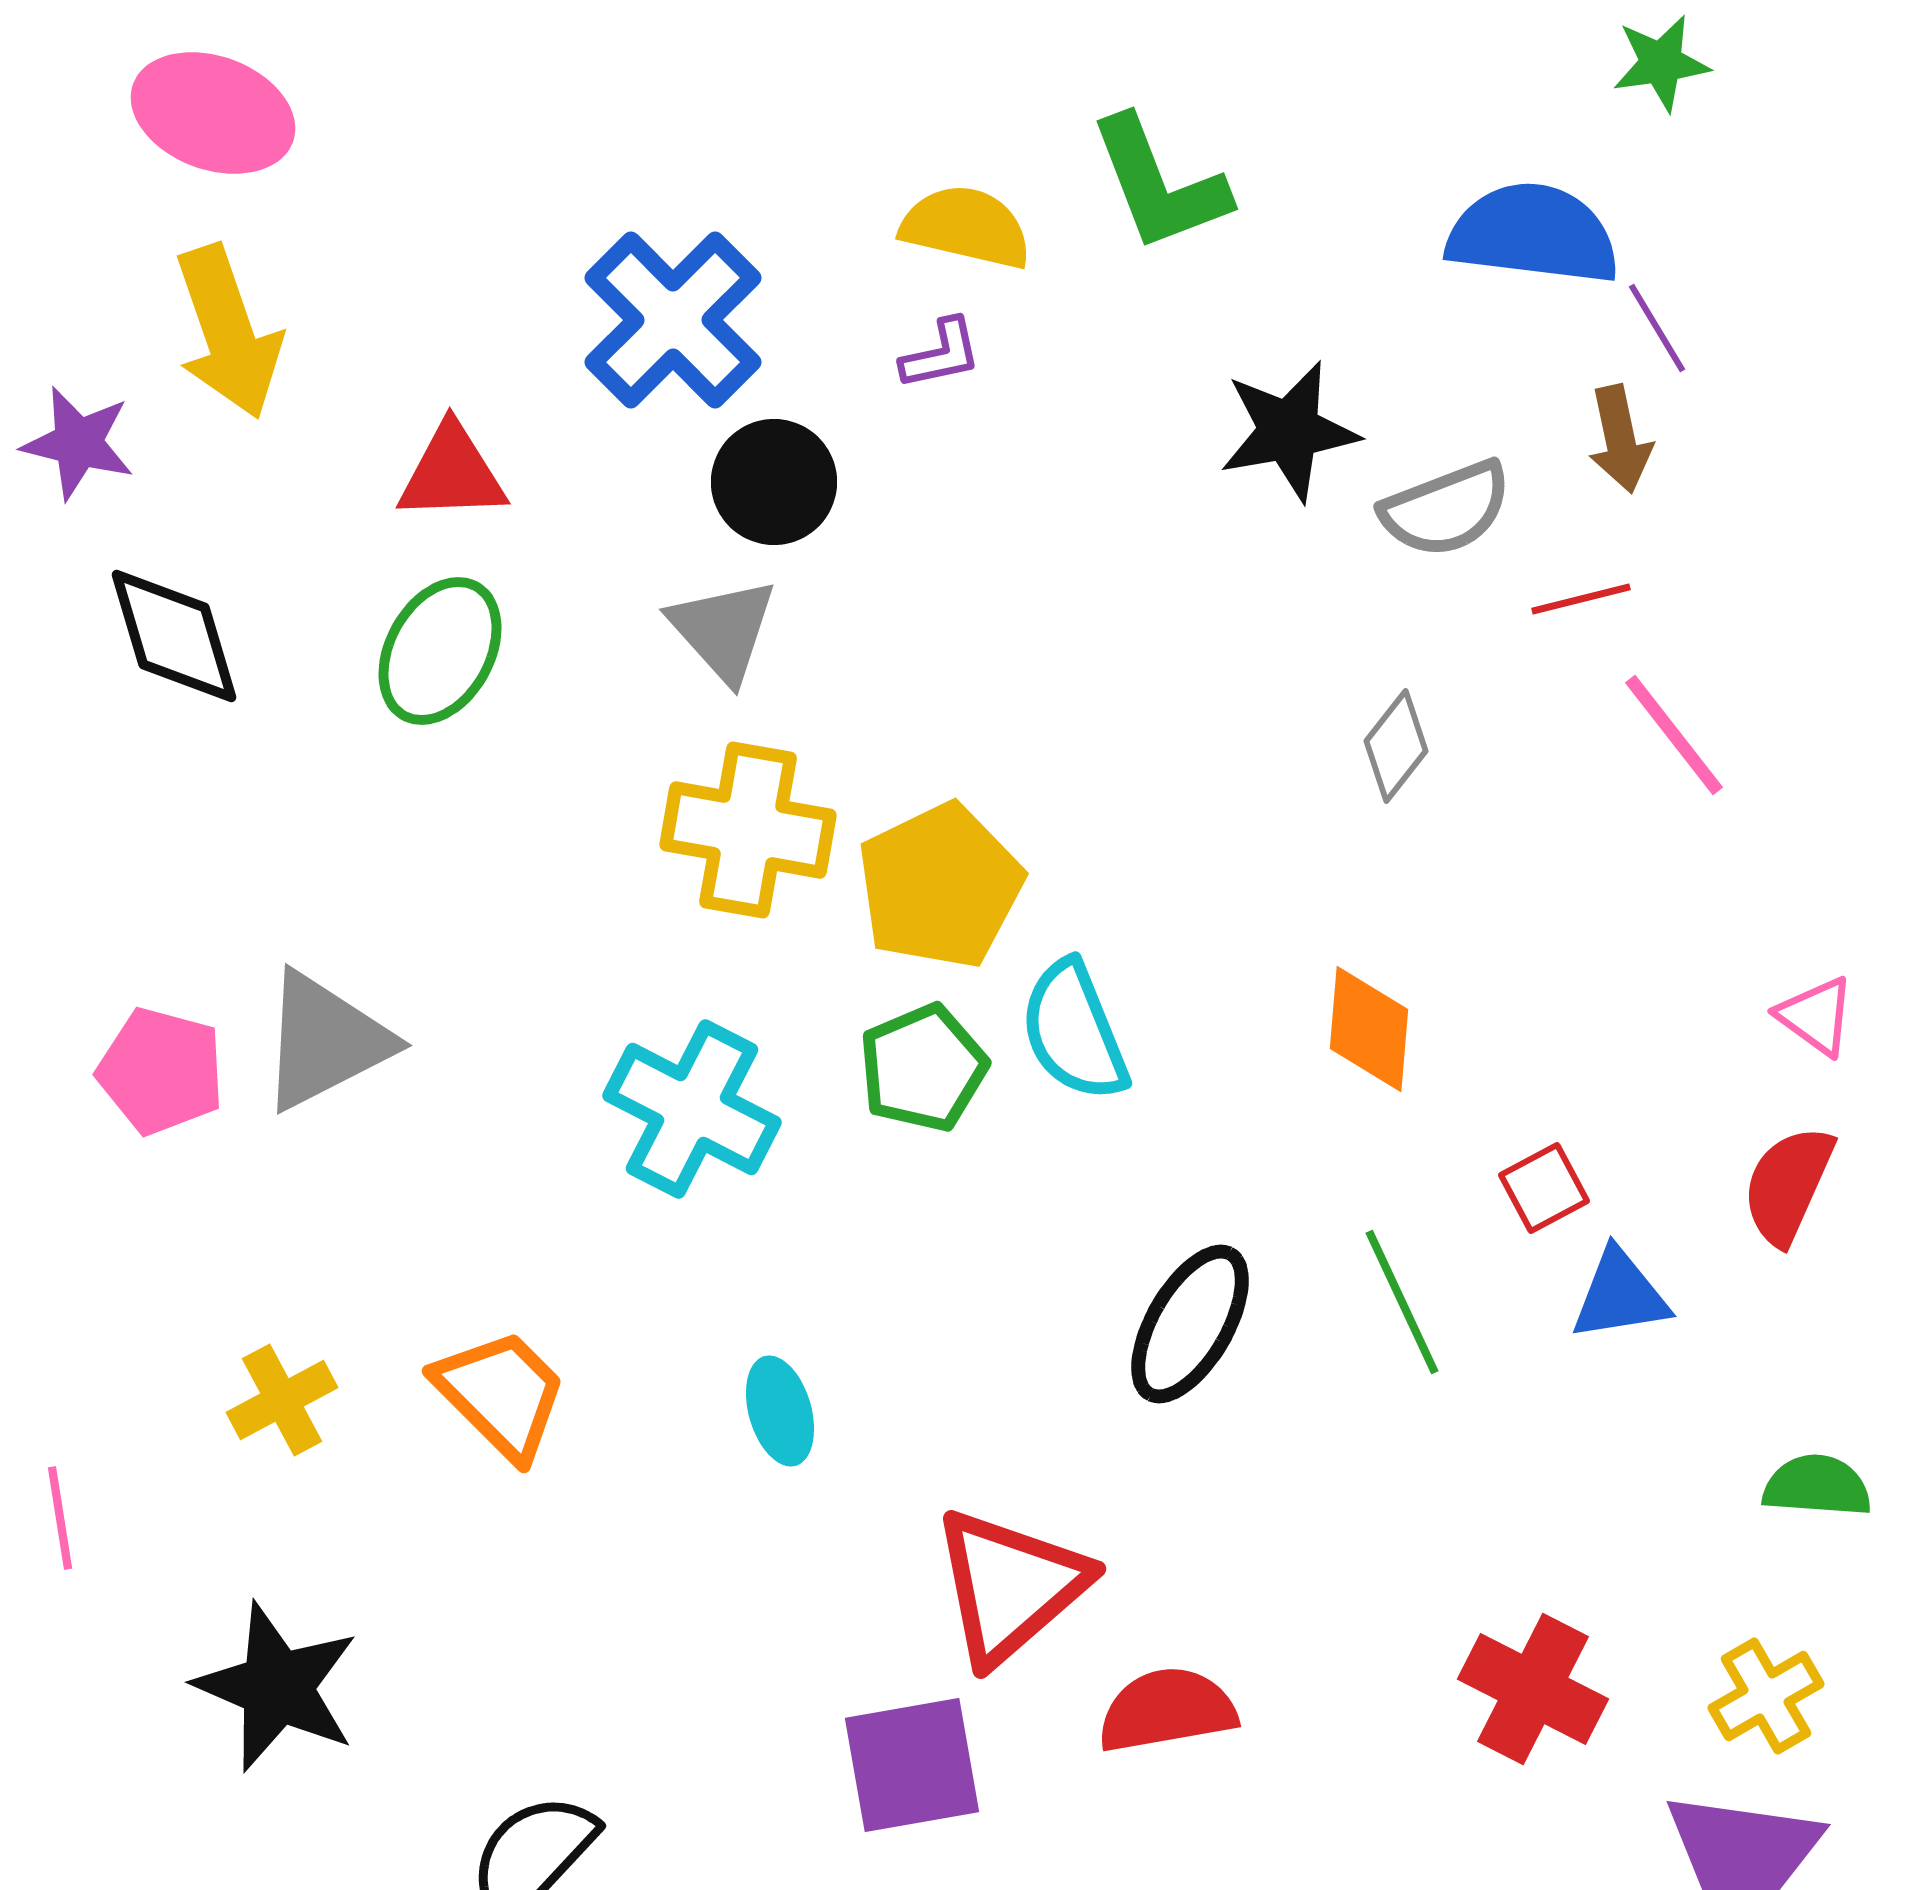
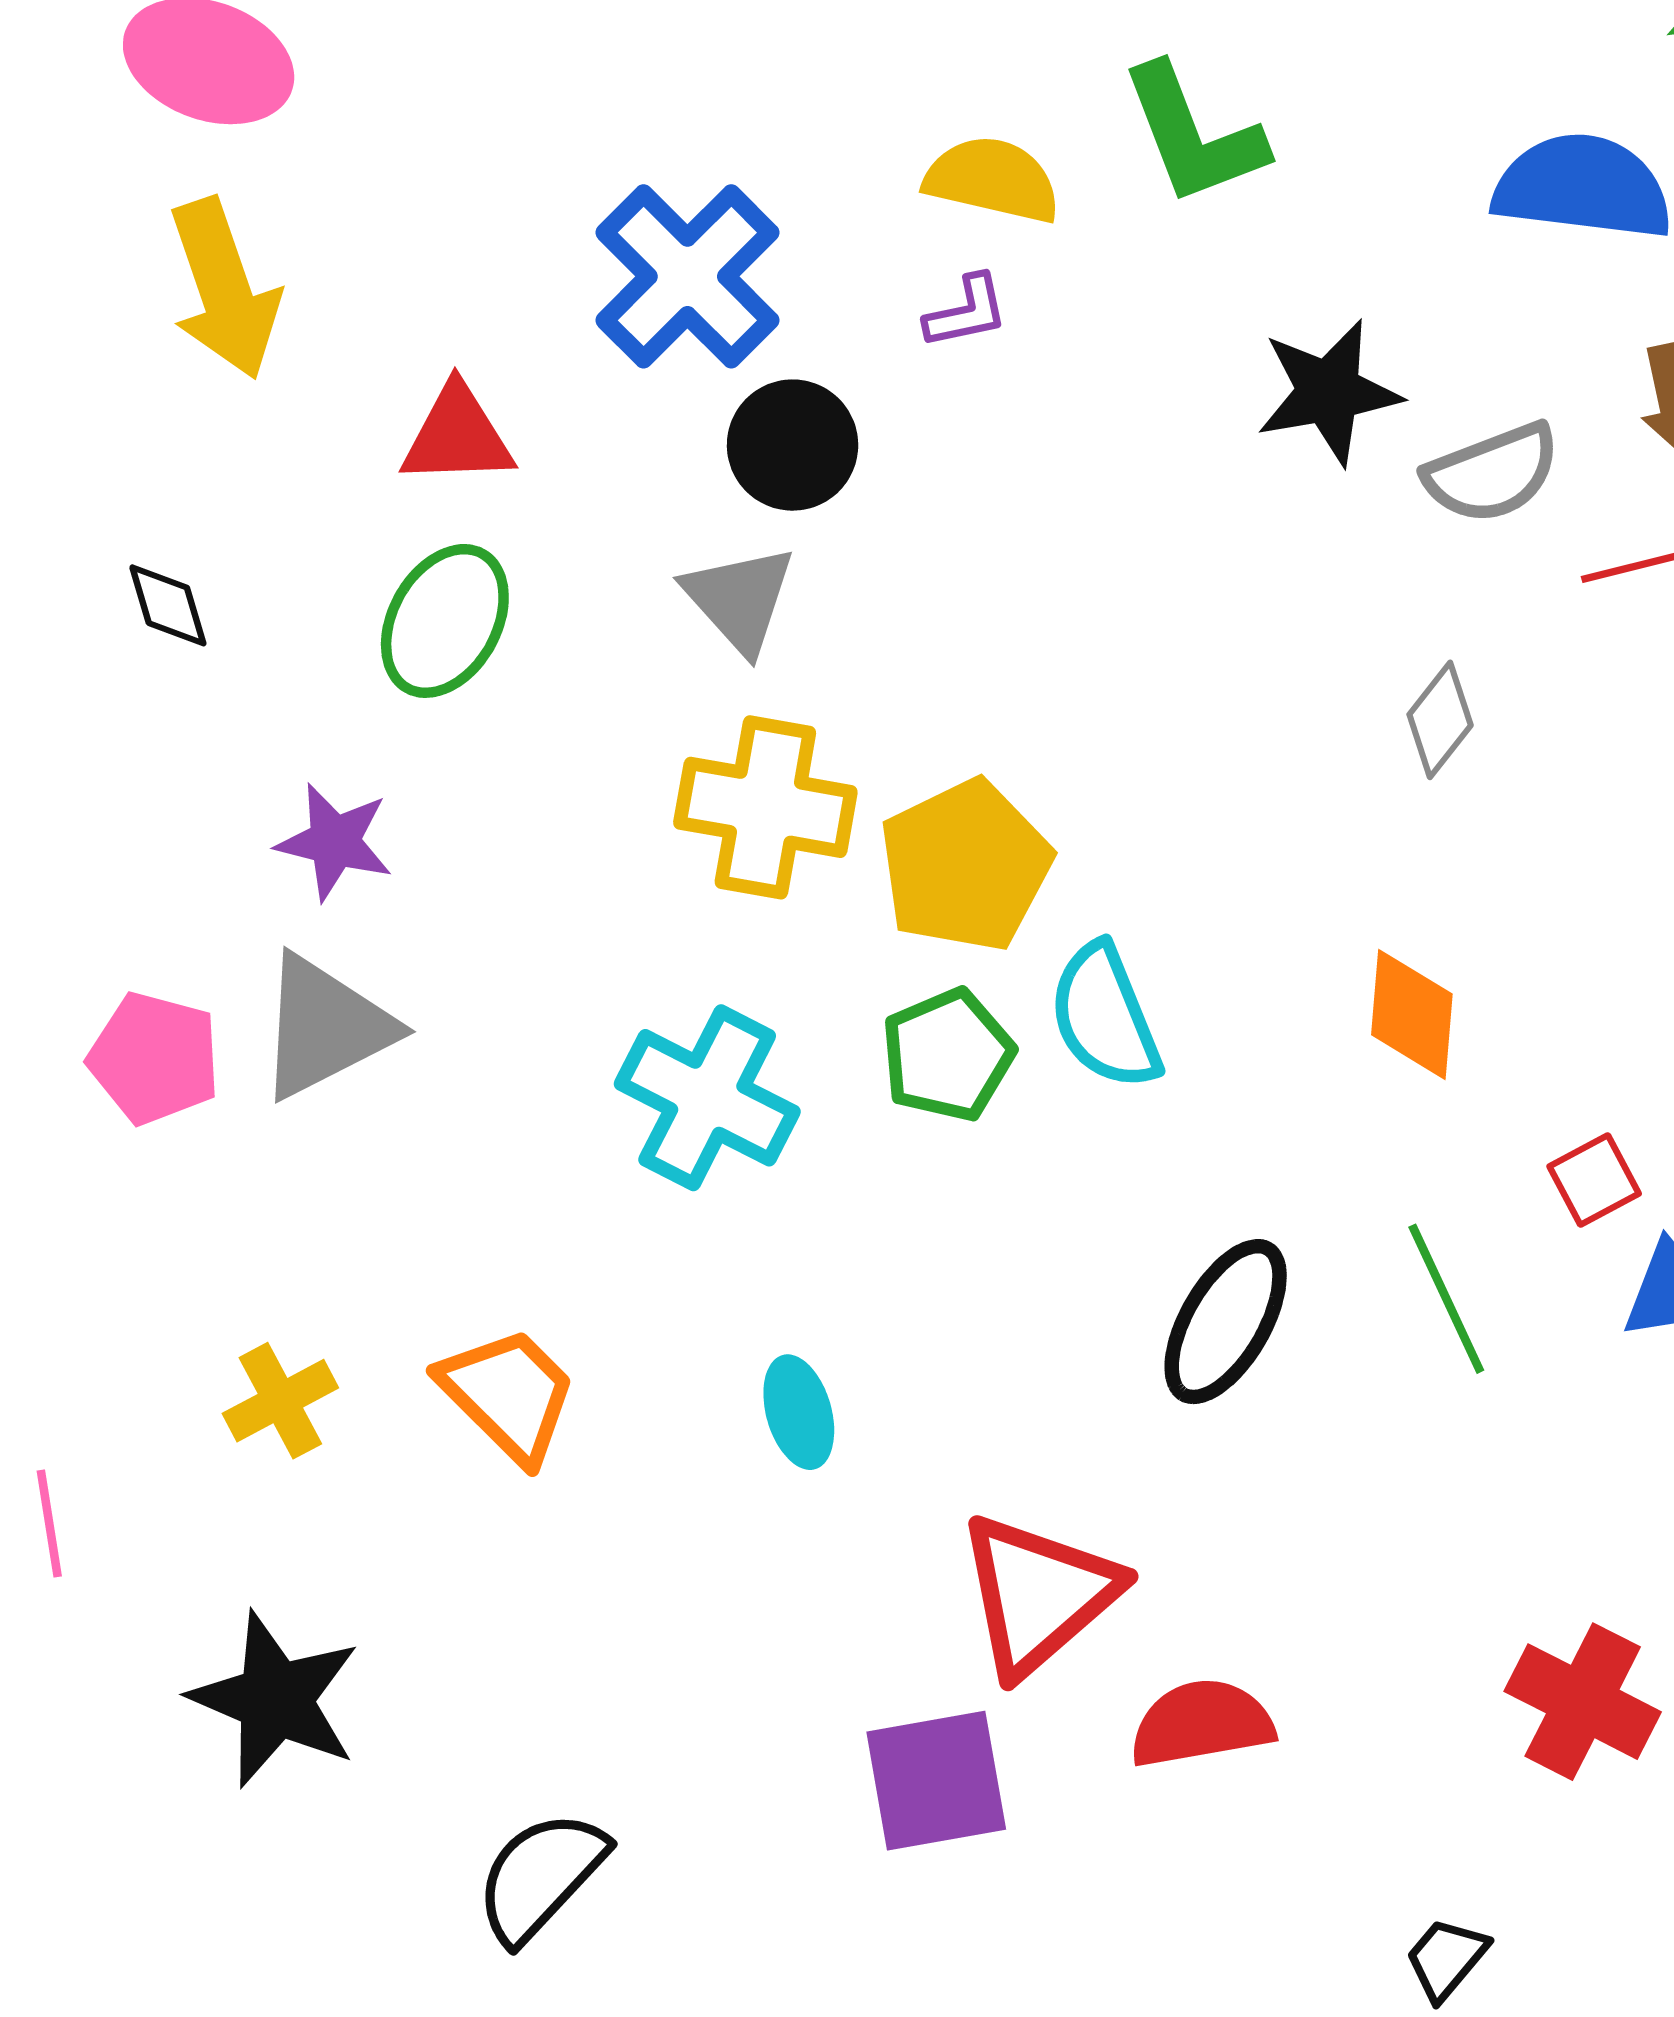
purple star: (78, 443) -> (335, 842), moved
black diamond: (174, 636) -> (168, 605), size x0.6

